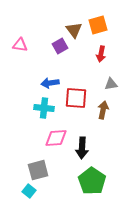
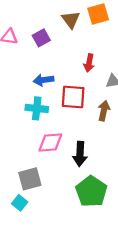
purple square: (60, 46) -> (41, 38), moved
red arrow: (101, 54) -> (89, 63), moved

